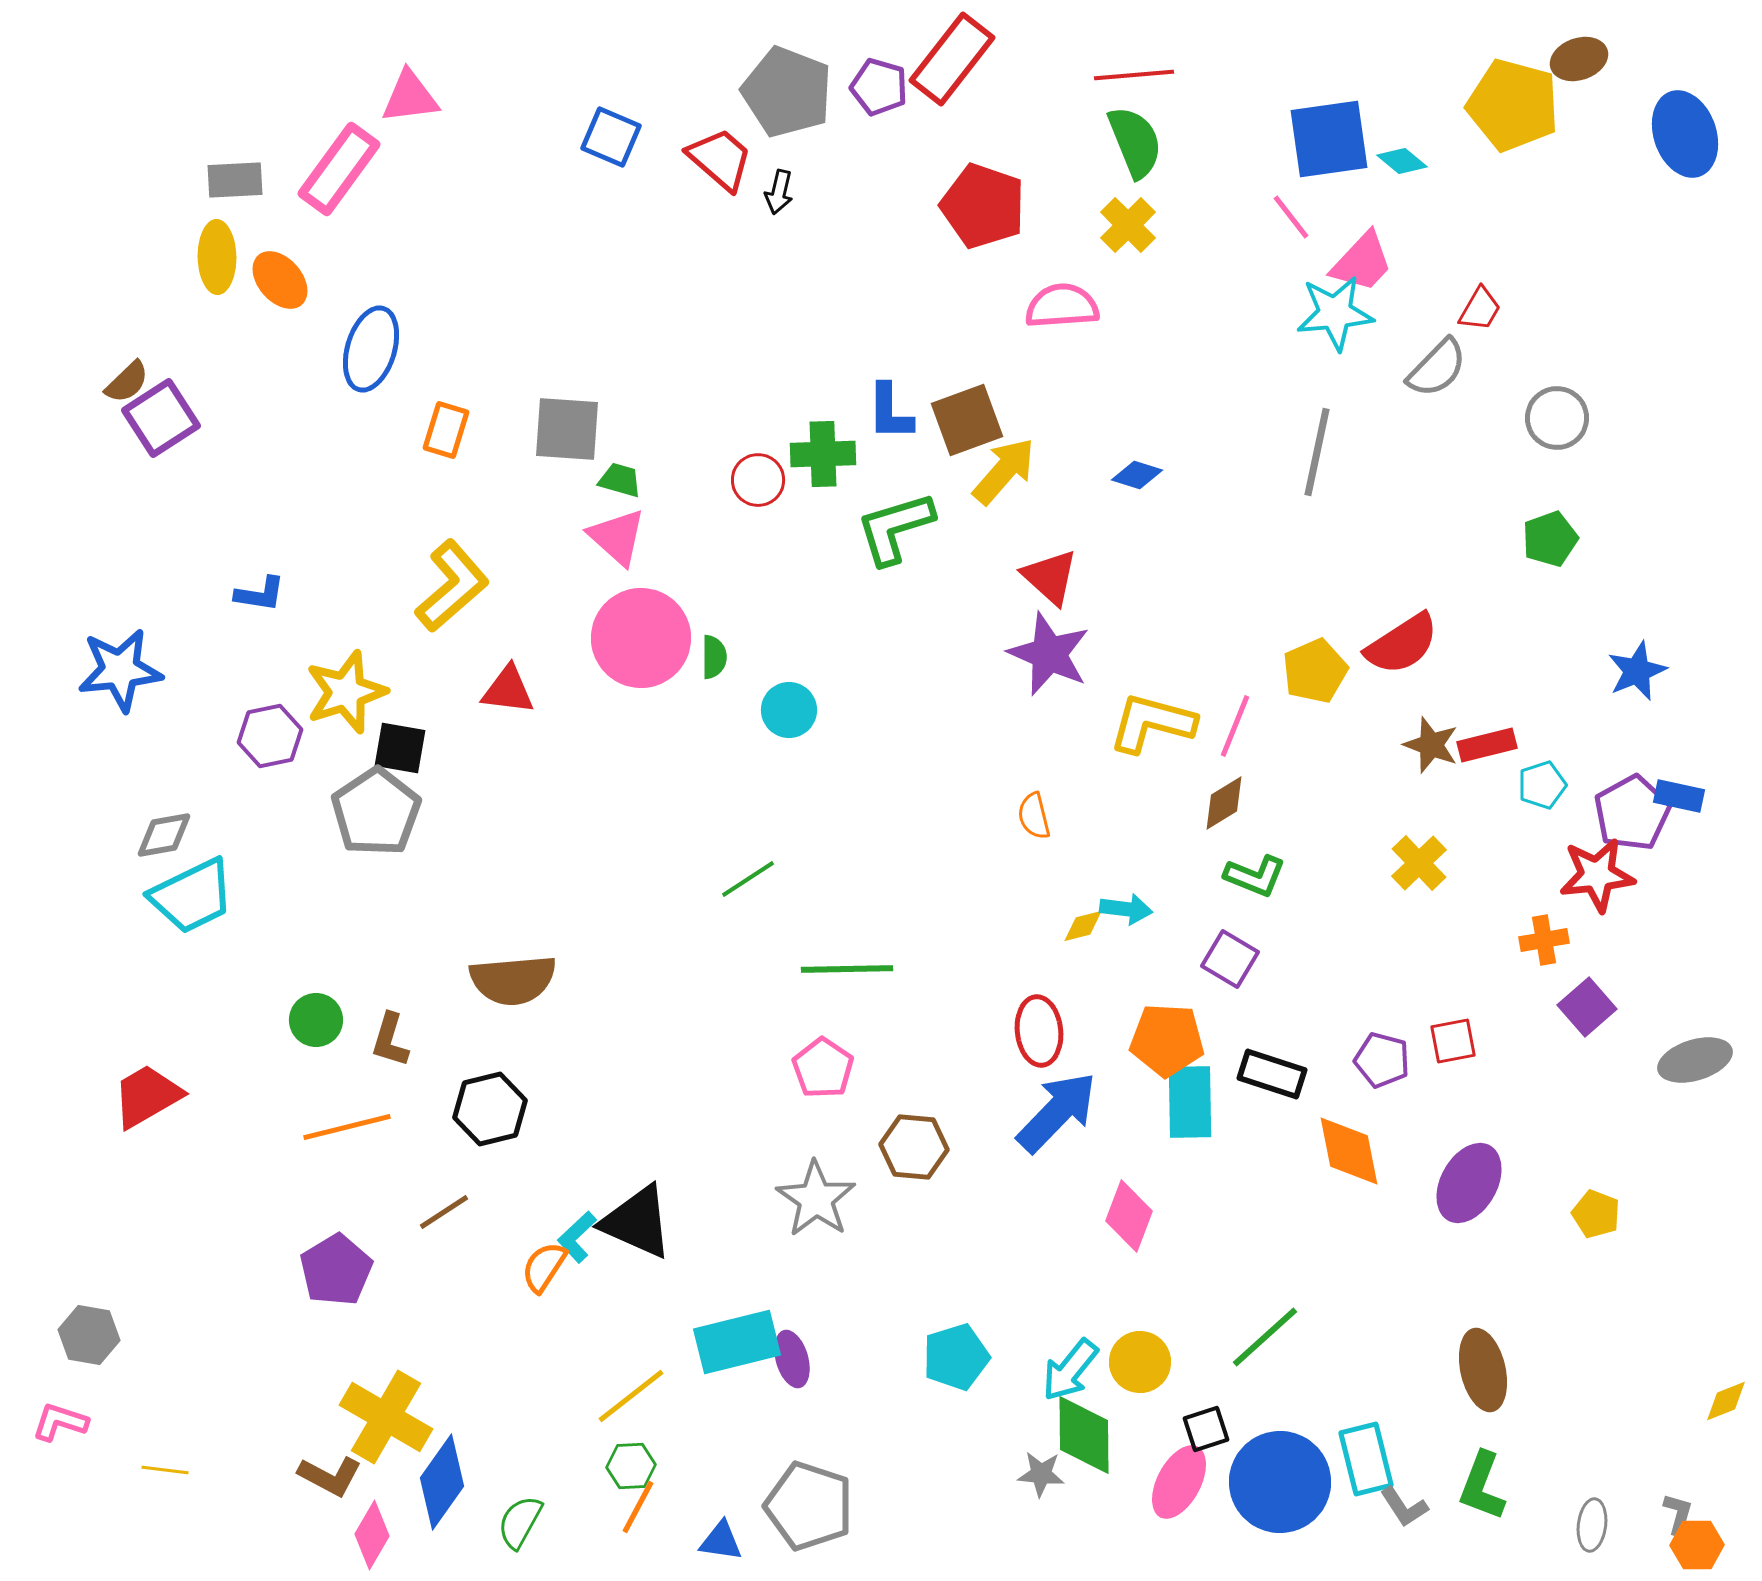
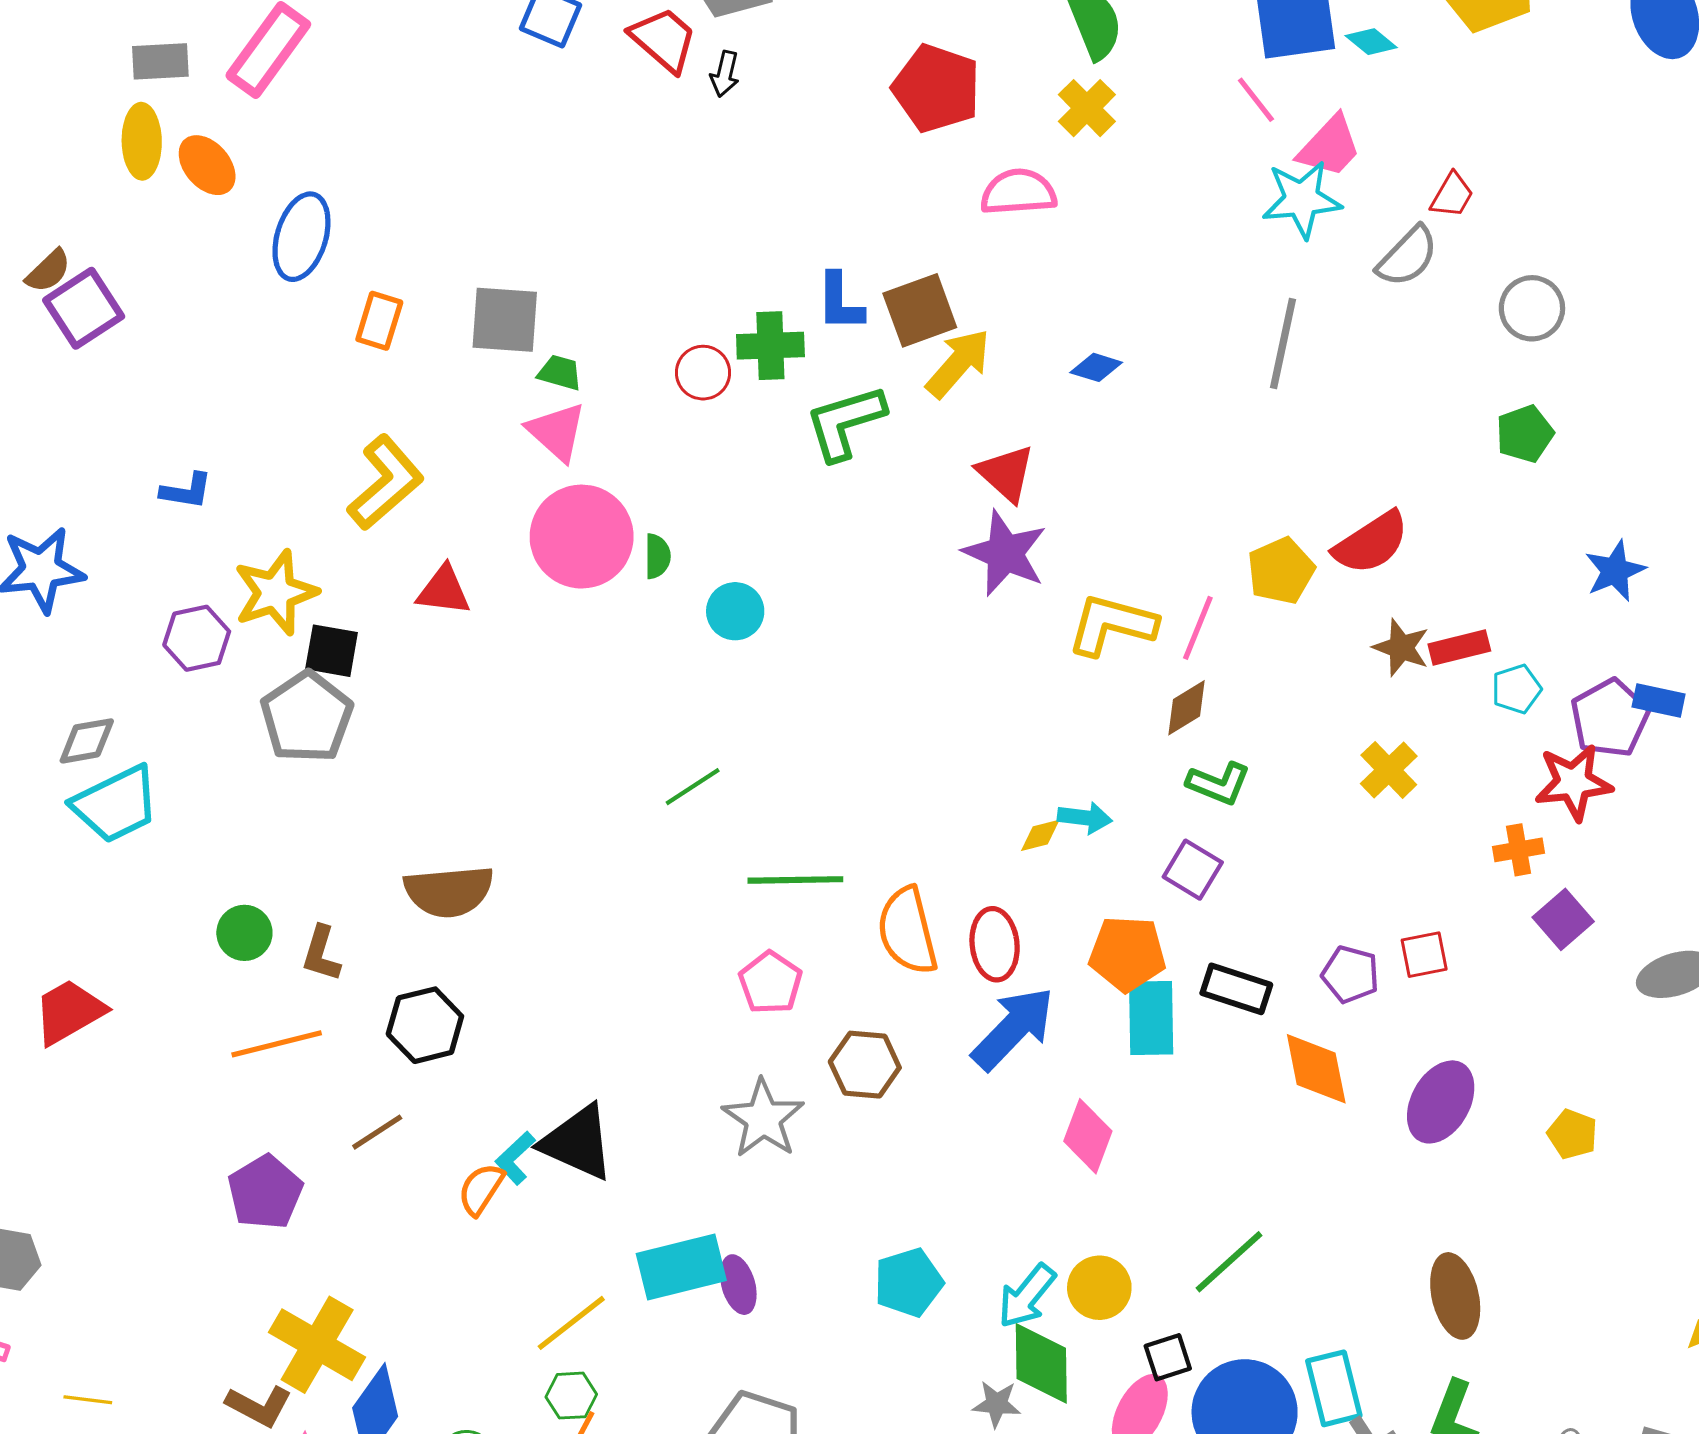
orange semicircle: (1034, 816) -> (907, 931), moved, size x1.8

